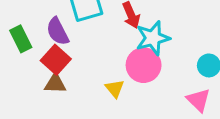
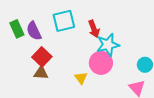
purple semicircle: (58, 31) -> (34, 31), moved
green rectangle: (21, 39) -> (17, 29), moved

